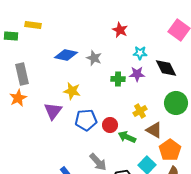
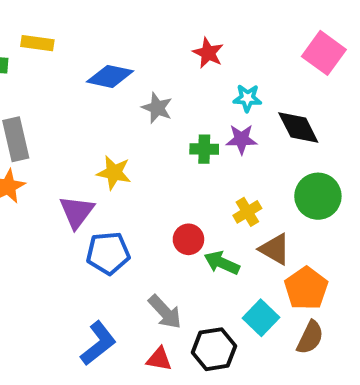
blue diamond: (66, 55) -> (110, 76), moved
blue pentagon: (86, 120) -> (108, 253), moved

